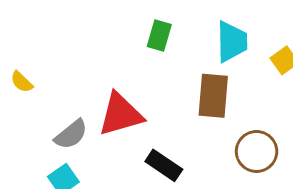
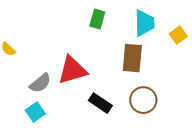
brown circle: (257, 151) -> (143, 100), moved

